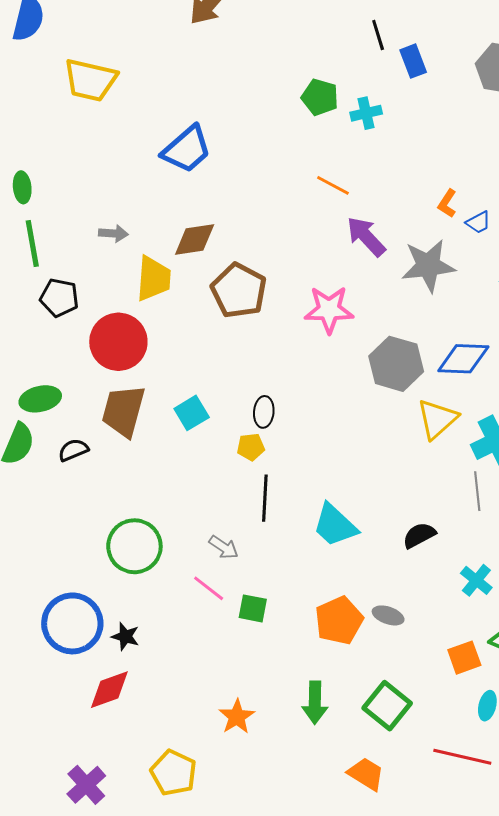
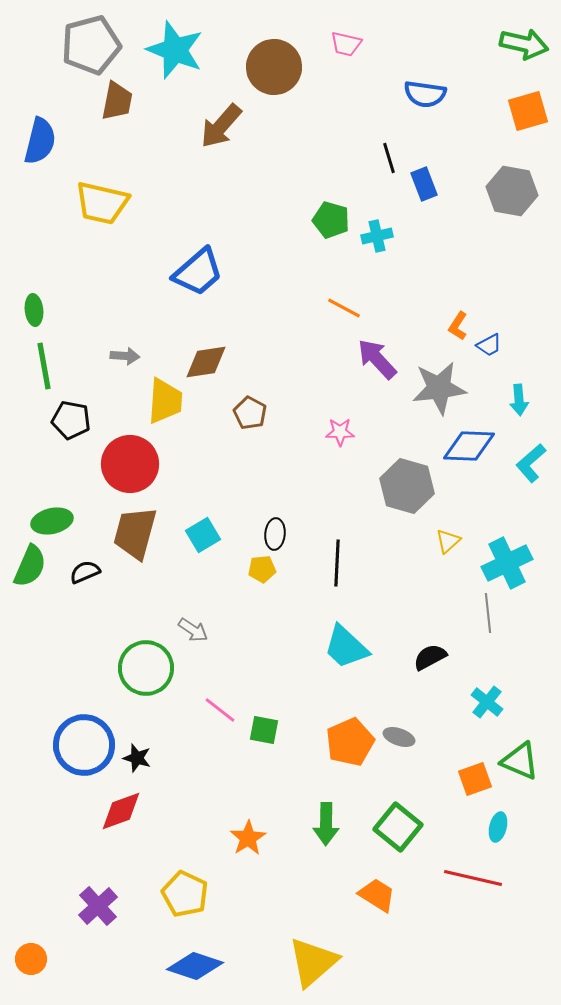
brown pentagon: (239, 291) -> (250, 413), size x0.6
pink star: (329, 310) -> (340, 432), size x0.6
blue diamond: (463, 359) -> (469, 446), moved
yellow triangle: (437, 419) -> (448, 541), size x0.6
black line: (265, 498) -> (337, 563), moved
gray arrow: (224, 547) -> (193, 630), moved

